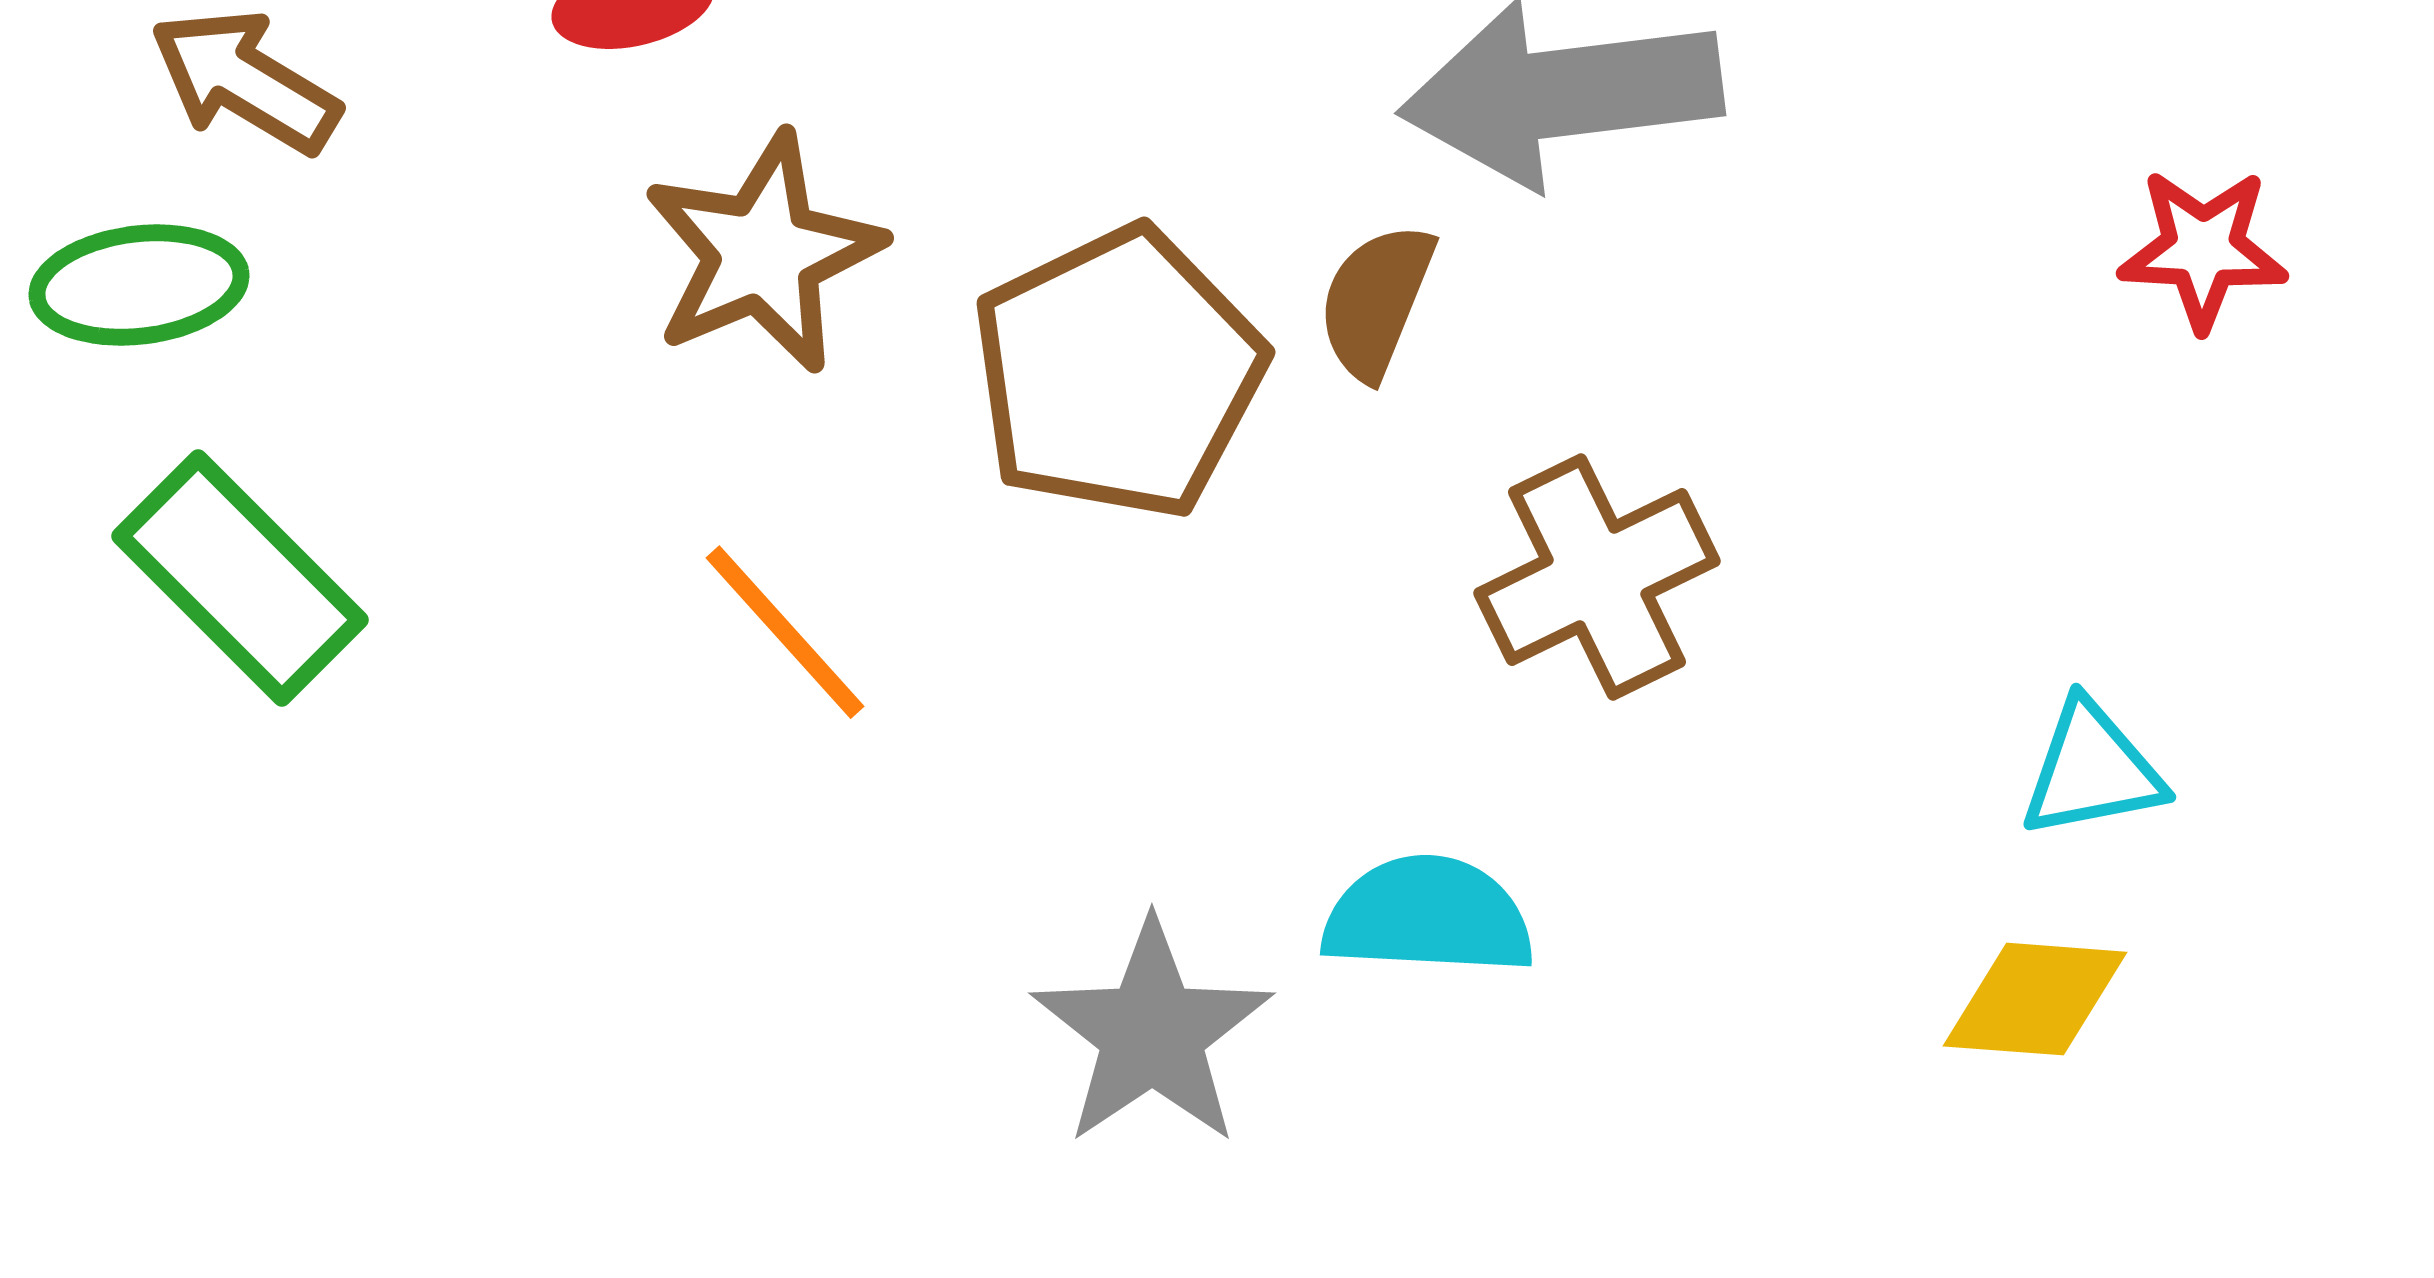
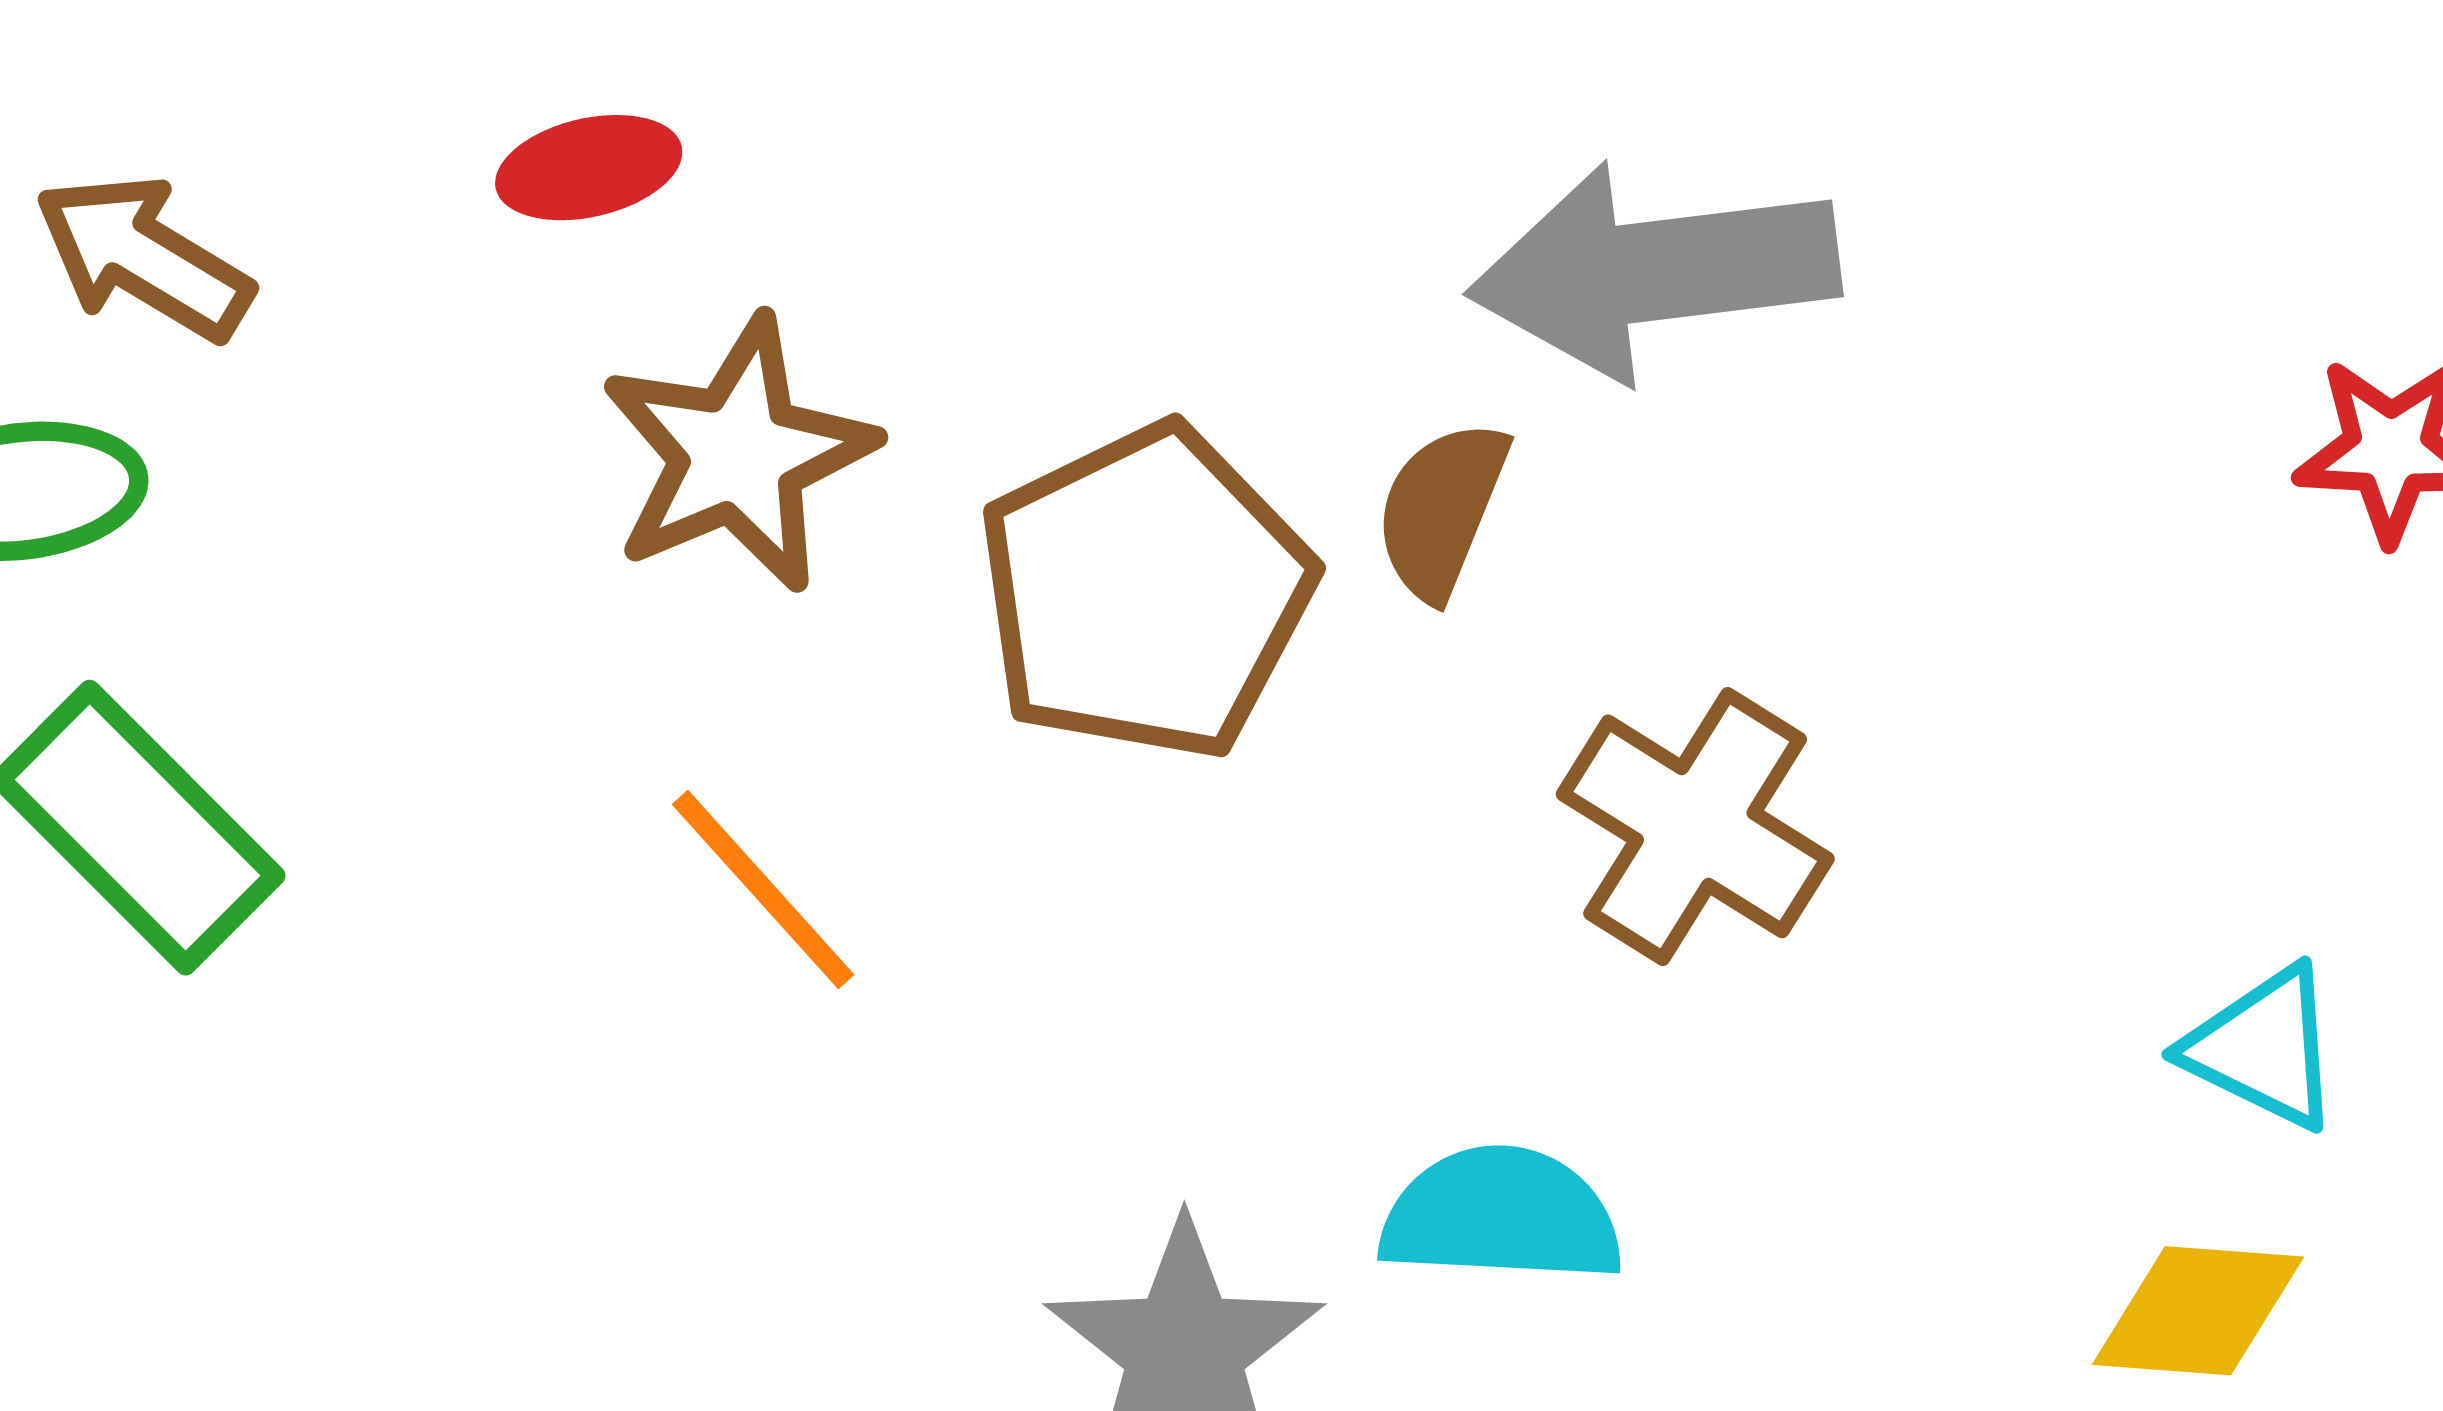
brown cross: (1597, 577) -> (1695, 826), turned -32
cyan triangle: (2092, 770) -> (2263, 1048), turned 37

